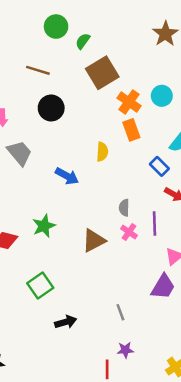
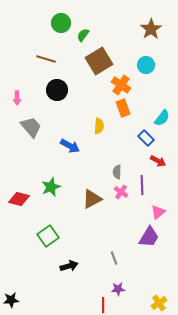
cyan circle: (162, 96) -> (146, 65), moved

